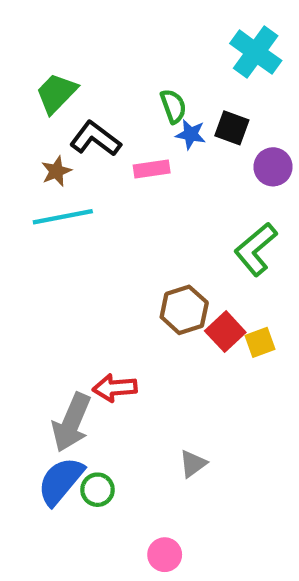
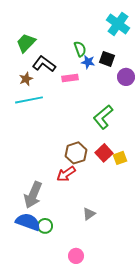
green L-shape: (256, 249) -> (103, 117), moved
brown hexagon: (184, 310) -> (76, 153), moved
red arrow: (115, 388) -> (66, 174), moved, turned -30
blue semicircle: (61, 481) -> (28, 222), turned 70

